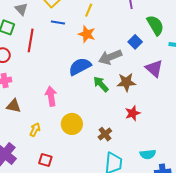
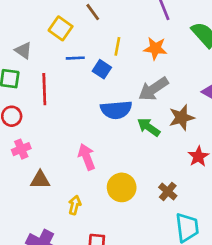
yellow line: (89, 10) -> (117, 46), moved
orange star: (87, 34) -> (155, 48), moved
blue square: (135, 42) -> (102, 69), moved
blue semicircle: (80, 67) -> (116, 110), turned -145

